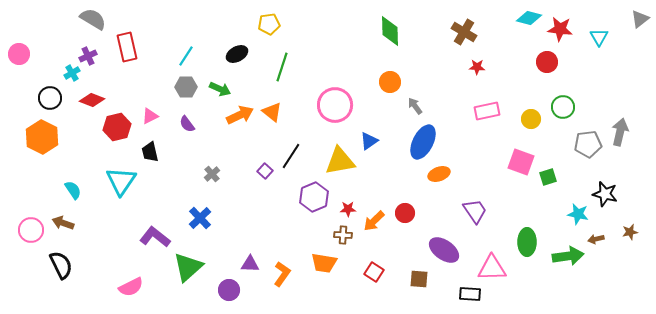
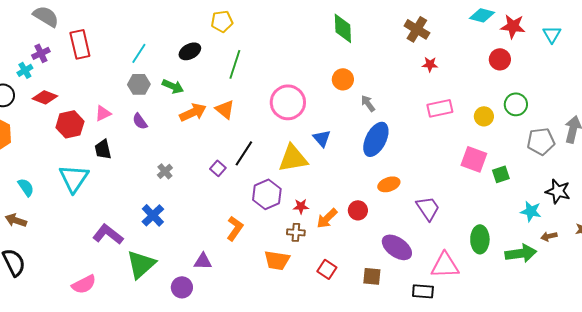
blue triangle: (369, 141) -> (322, 138), turned -36
orange ellipse: (439, 174) -> (389, 184), moved
orange L-shape: (282, 274) -> (235, 228), moved

